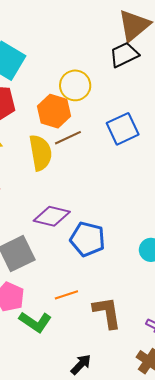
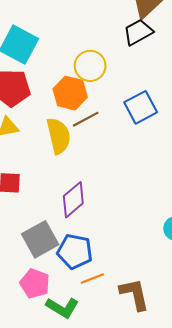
purple diamond: (52, 216) -> (73, 200), turned -51
blue pentagon: (88, 239) -> (75, 252), moved

